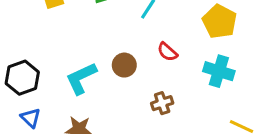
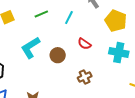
cyan L-shape: (81, 78) -> (30, 48), moved

